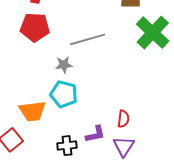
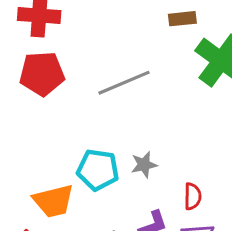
gray star: (64, 65) -> (144, 165), moved

